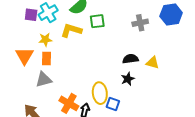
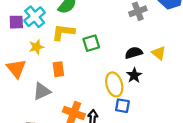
green square: (97, 21) -> (91, 43), moved
orange rectangle: (46, 59) -> (58, 69), moved
yellow triangle: (153, 63) -> (159, 53), turned 32
yellow ellipse: (100, 93) -> (114, 84), moved

